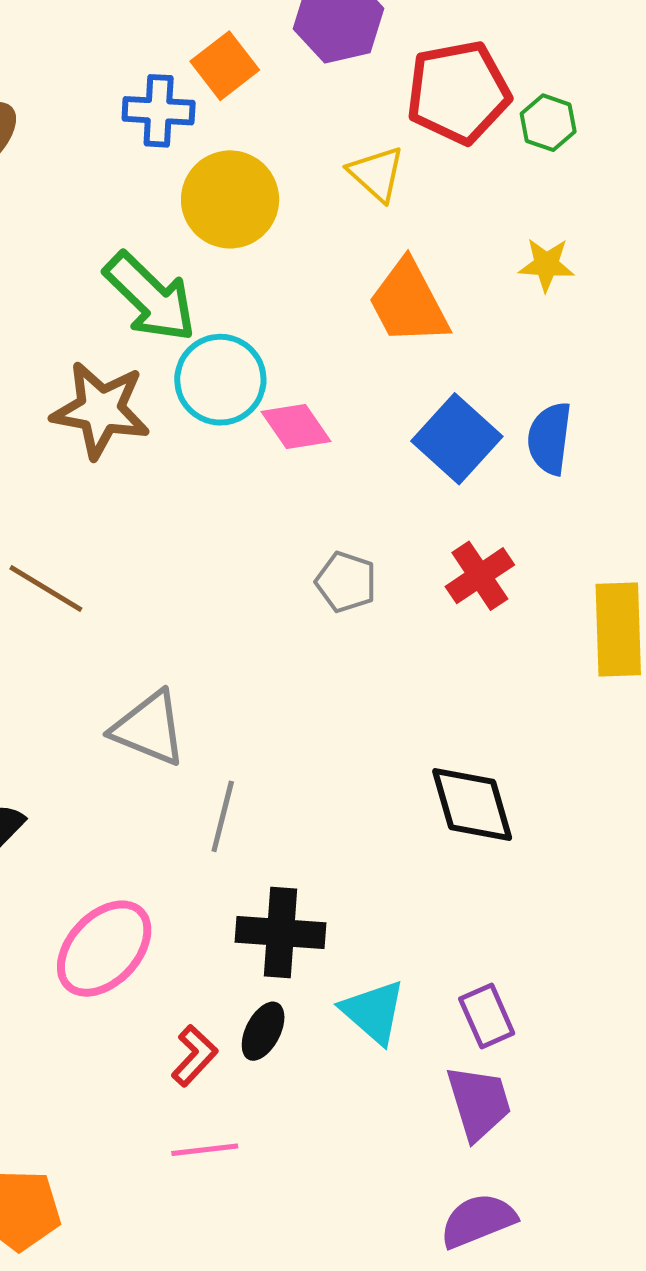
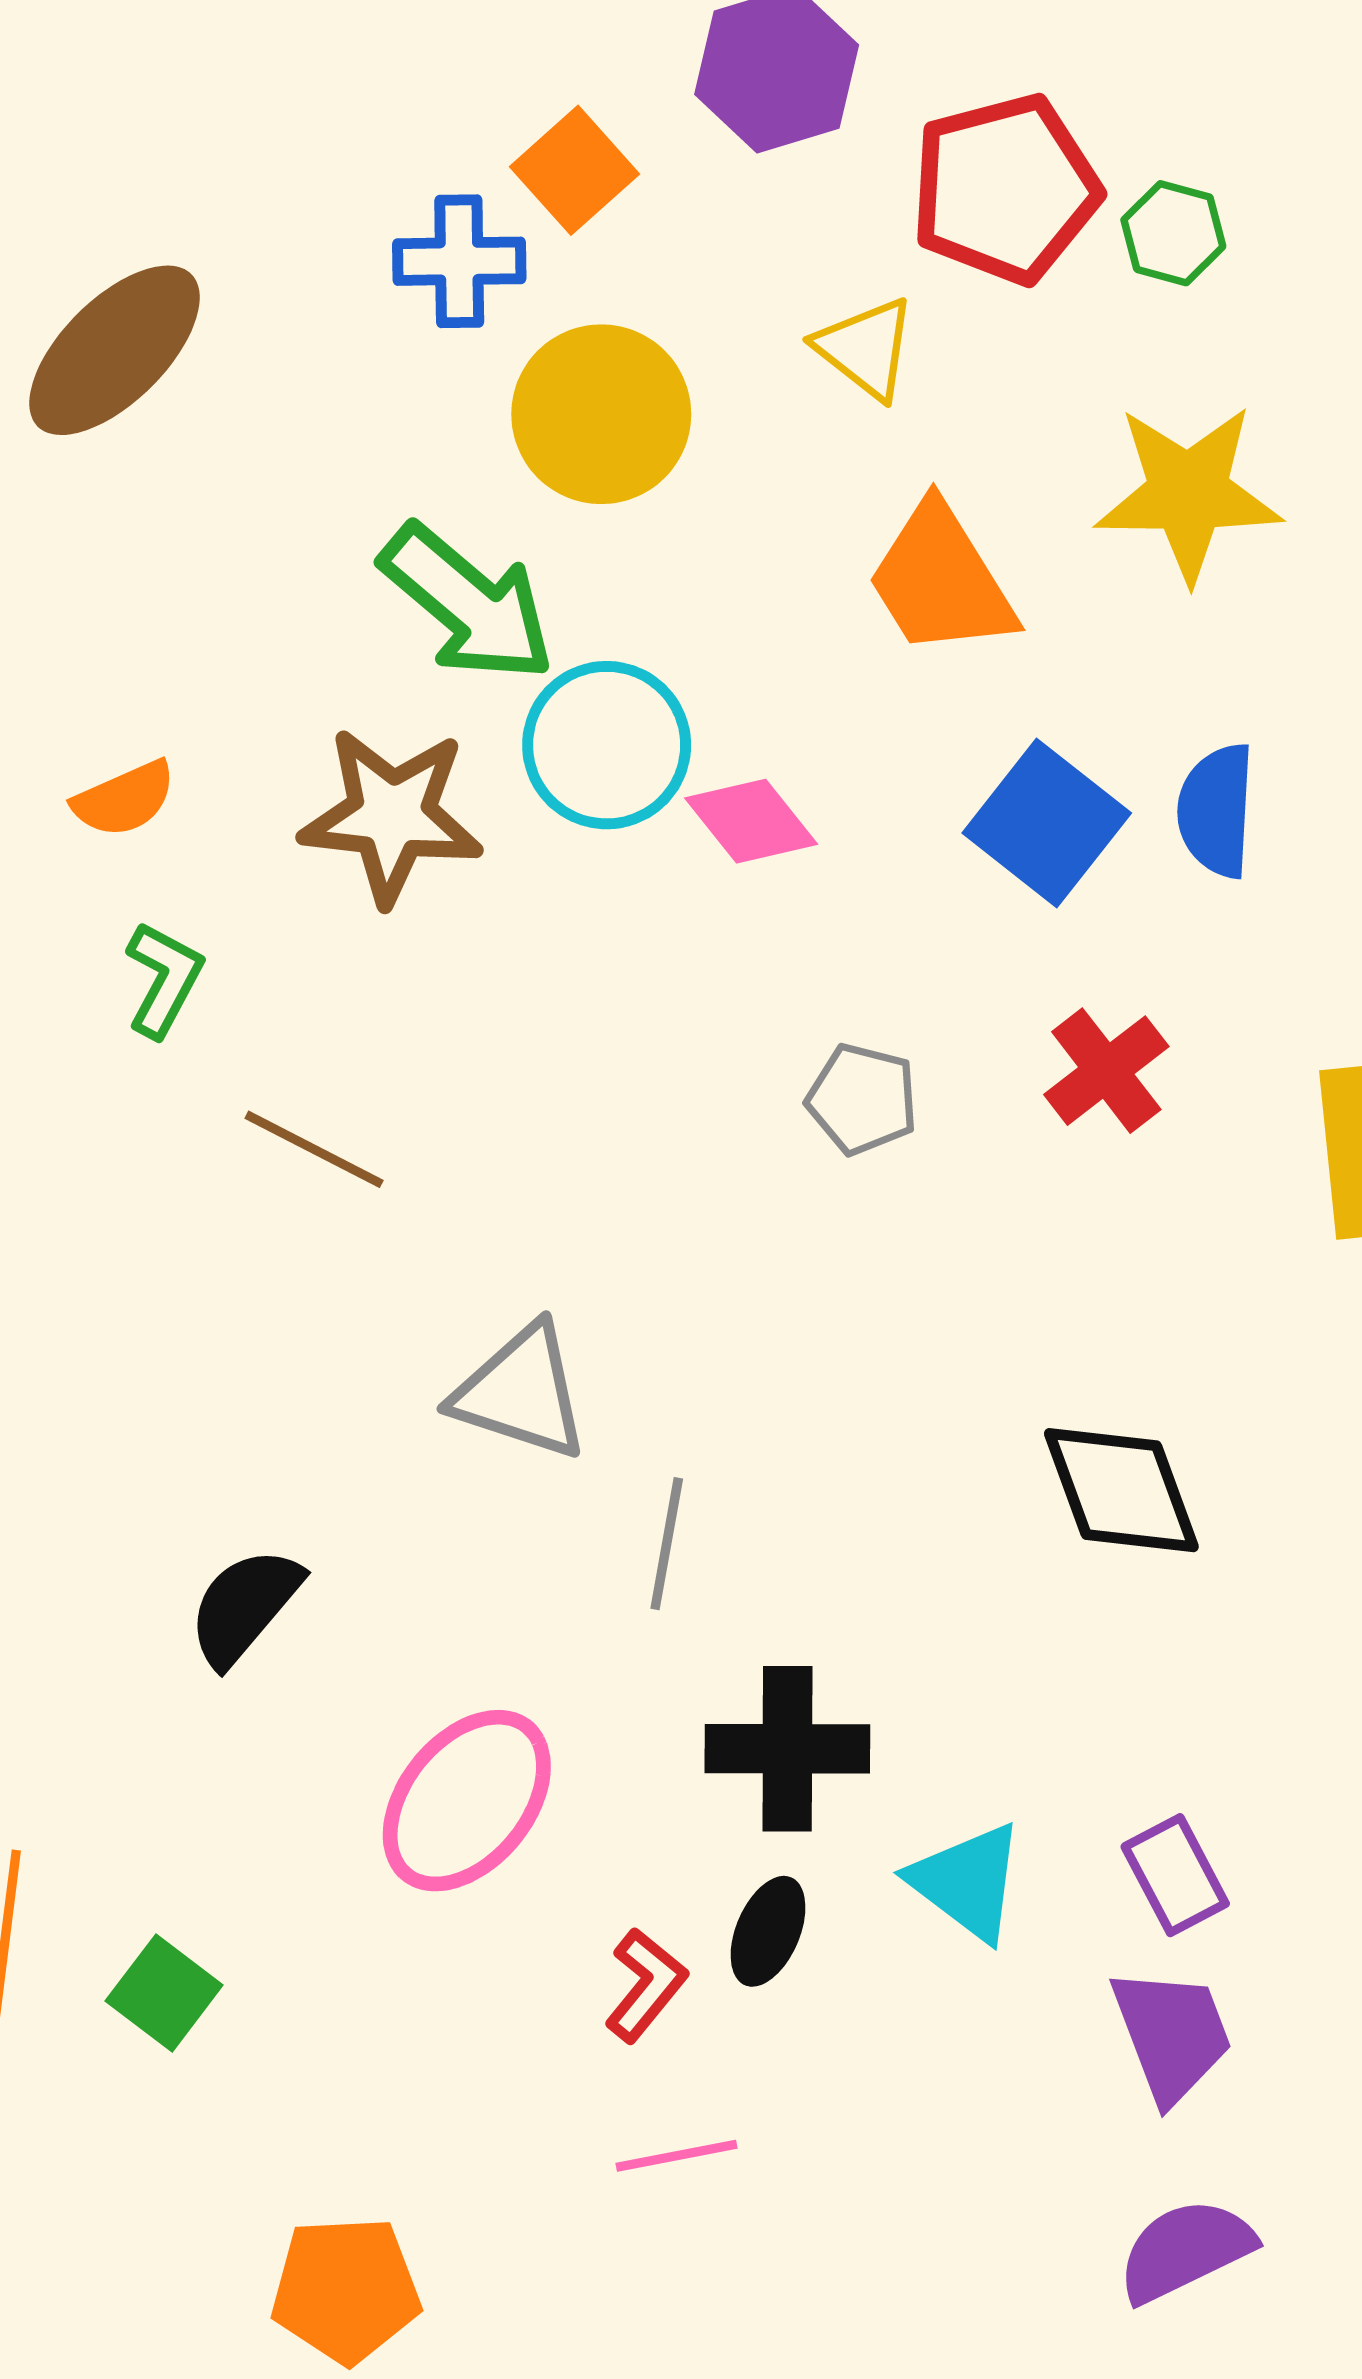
yellow star: (546, 265) -> (1188, 493), size x1.8

